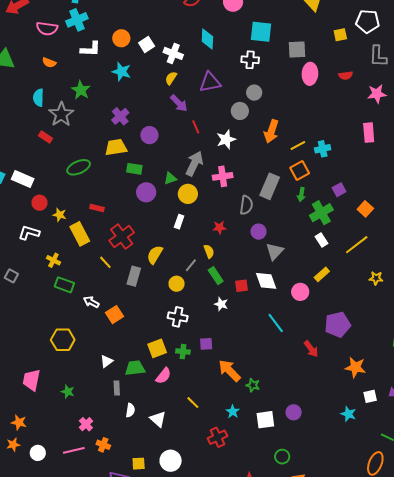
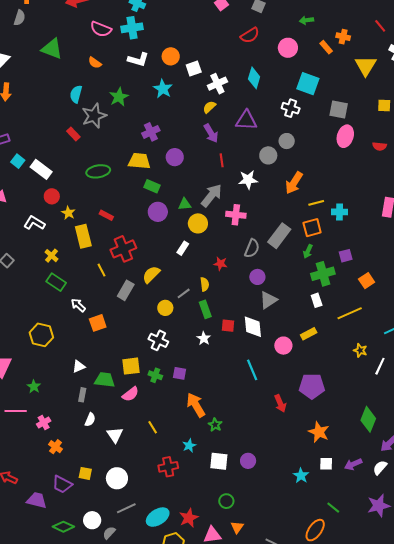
white cross: (173, 53) -> (217, 84), turned 30
pink line: (74, 450) -> (16, 411), moved

